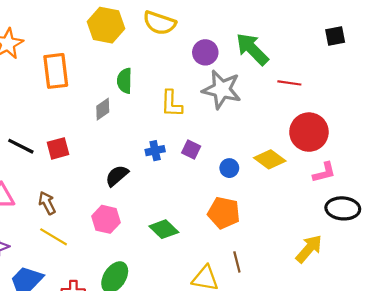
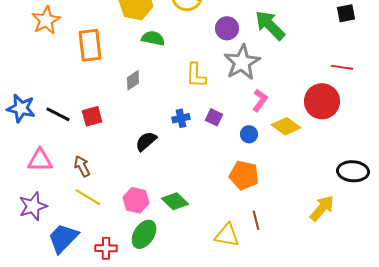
green semicircle: (125, 81) -> (153, 38), moved, turned 100
red line: (289, 83) -> (342, 67), moved
gray star: (222, 89) -> (242, 62), turned 30
pink L-shape: (324, 172) -> (260, 100), moved, turned -40
pink hexagon: (106, 219) -> (136, 200), moved
green diamond: (164, 229) -> (175, 201), moved

